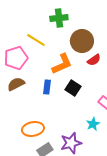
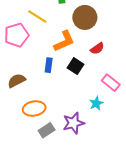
red semicircle: (94, 60) -> (97, 49), moved
brown semicircle: (16, 84) -> (17, 81), moved

